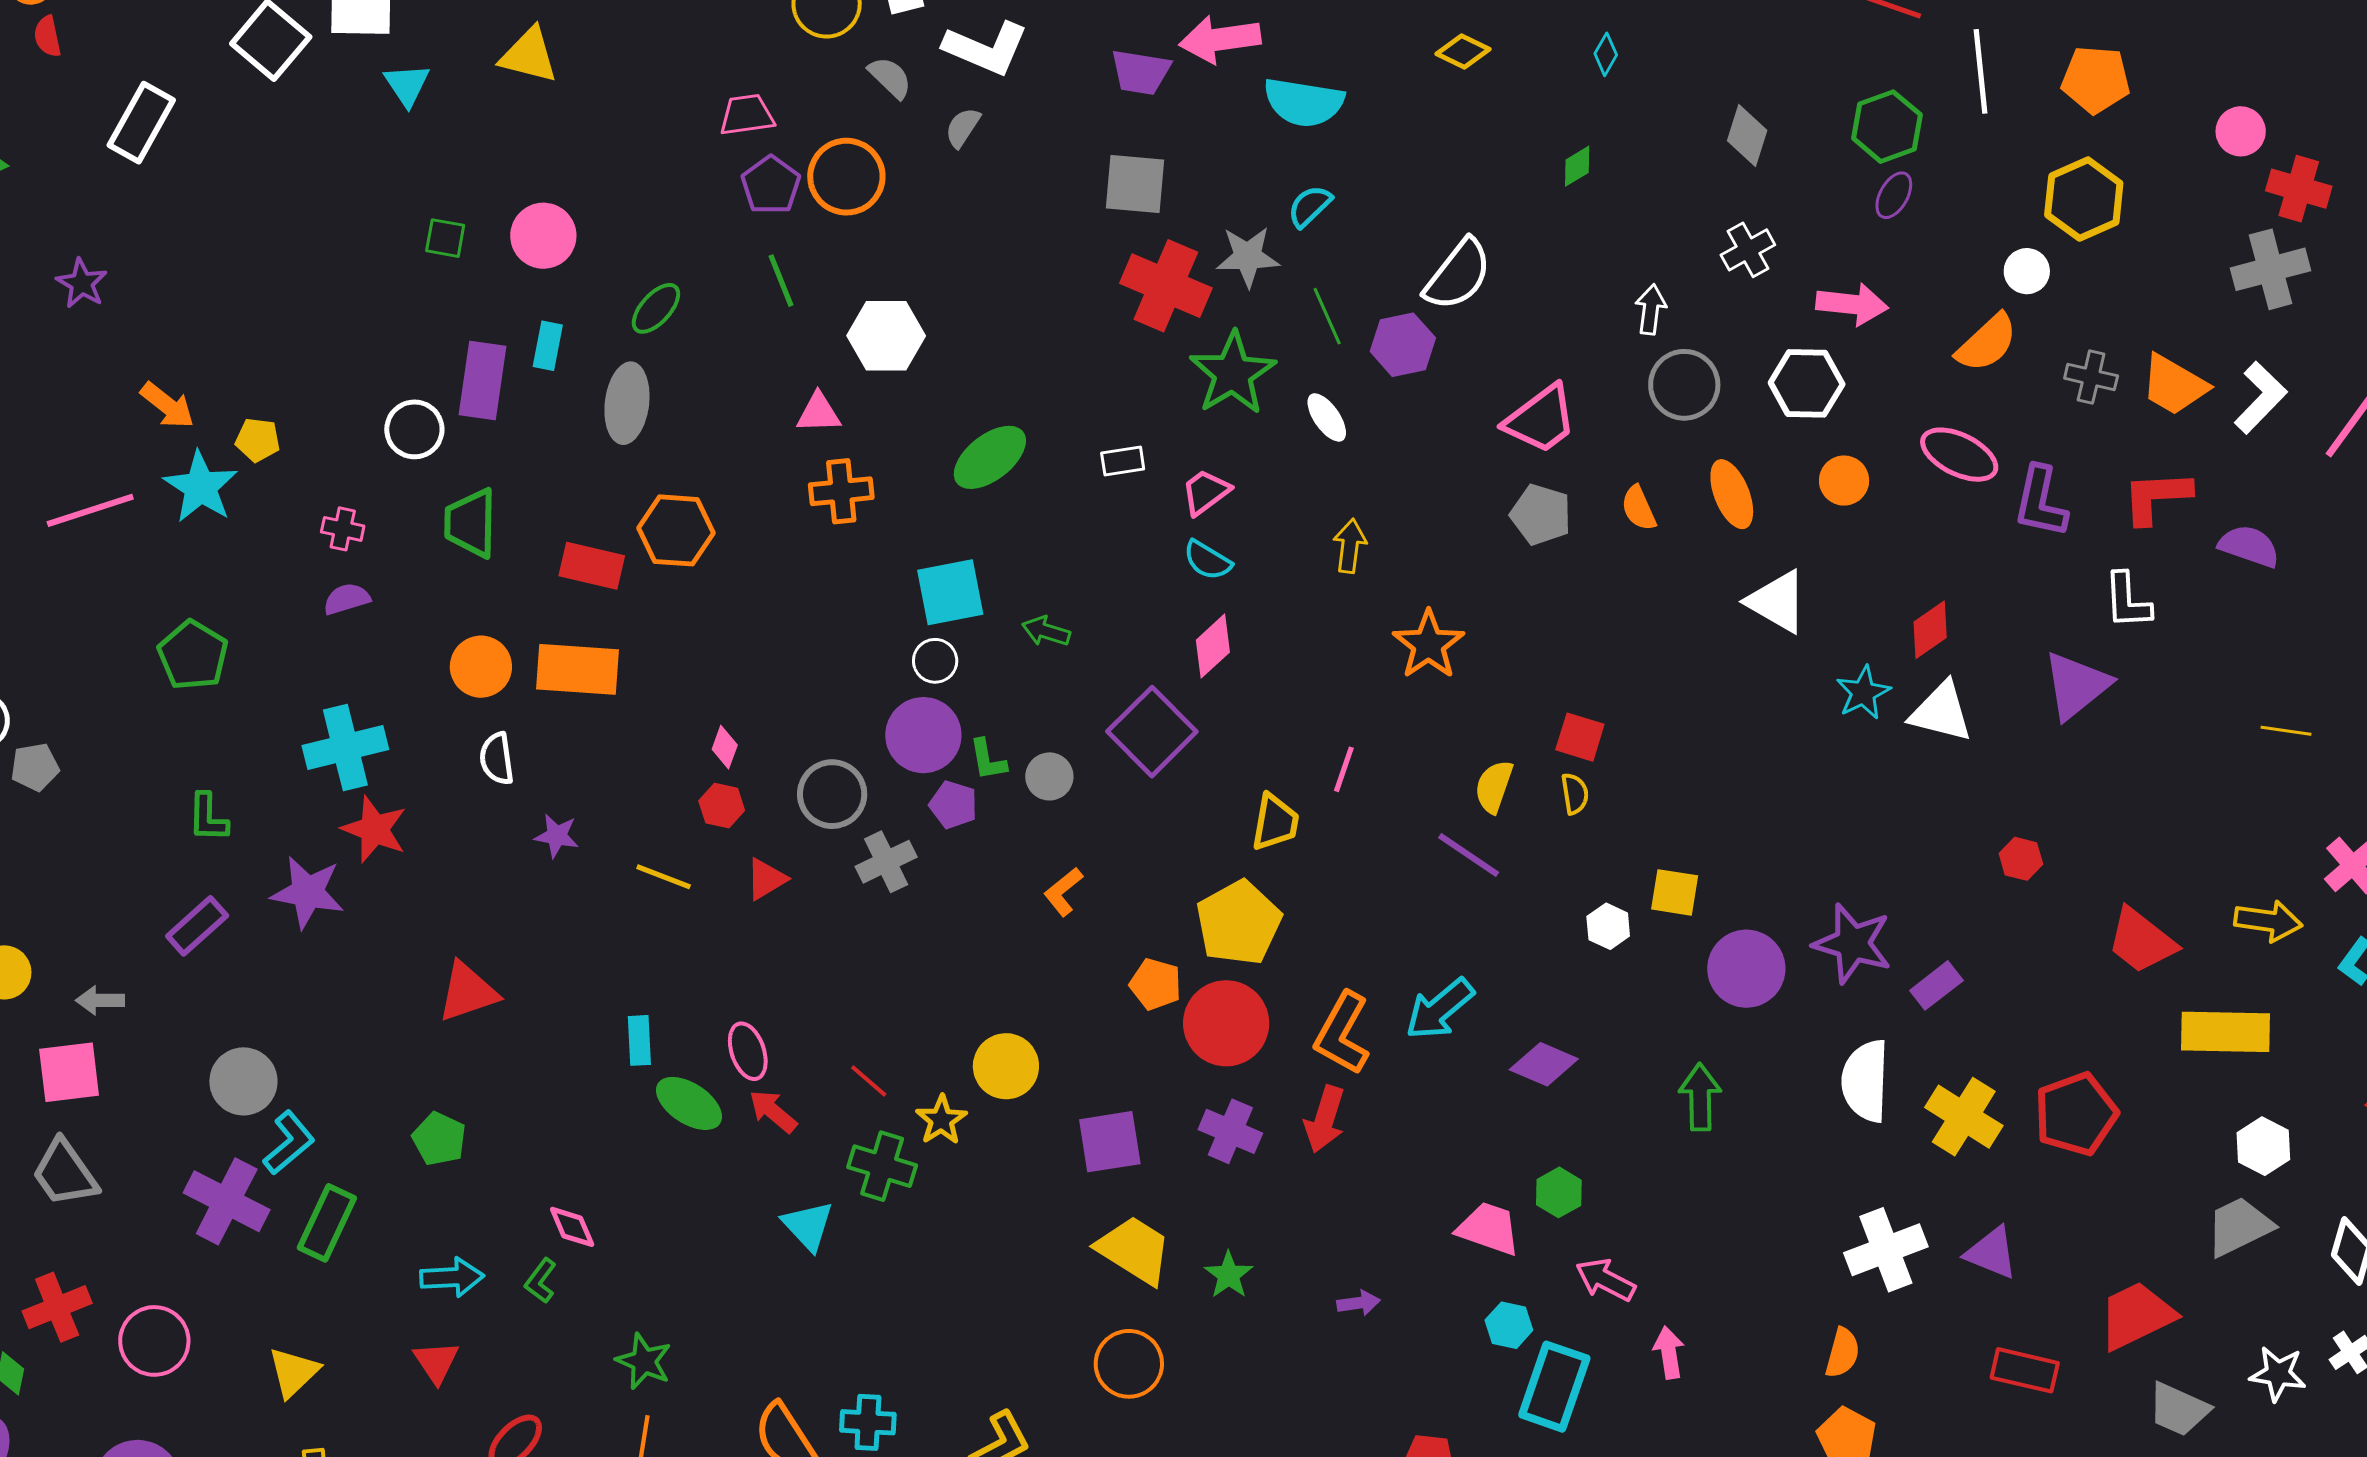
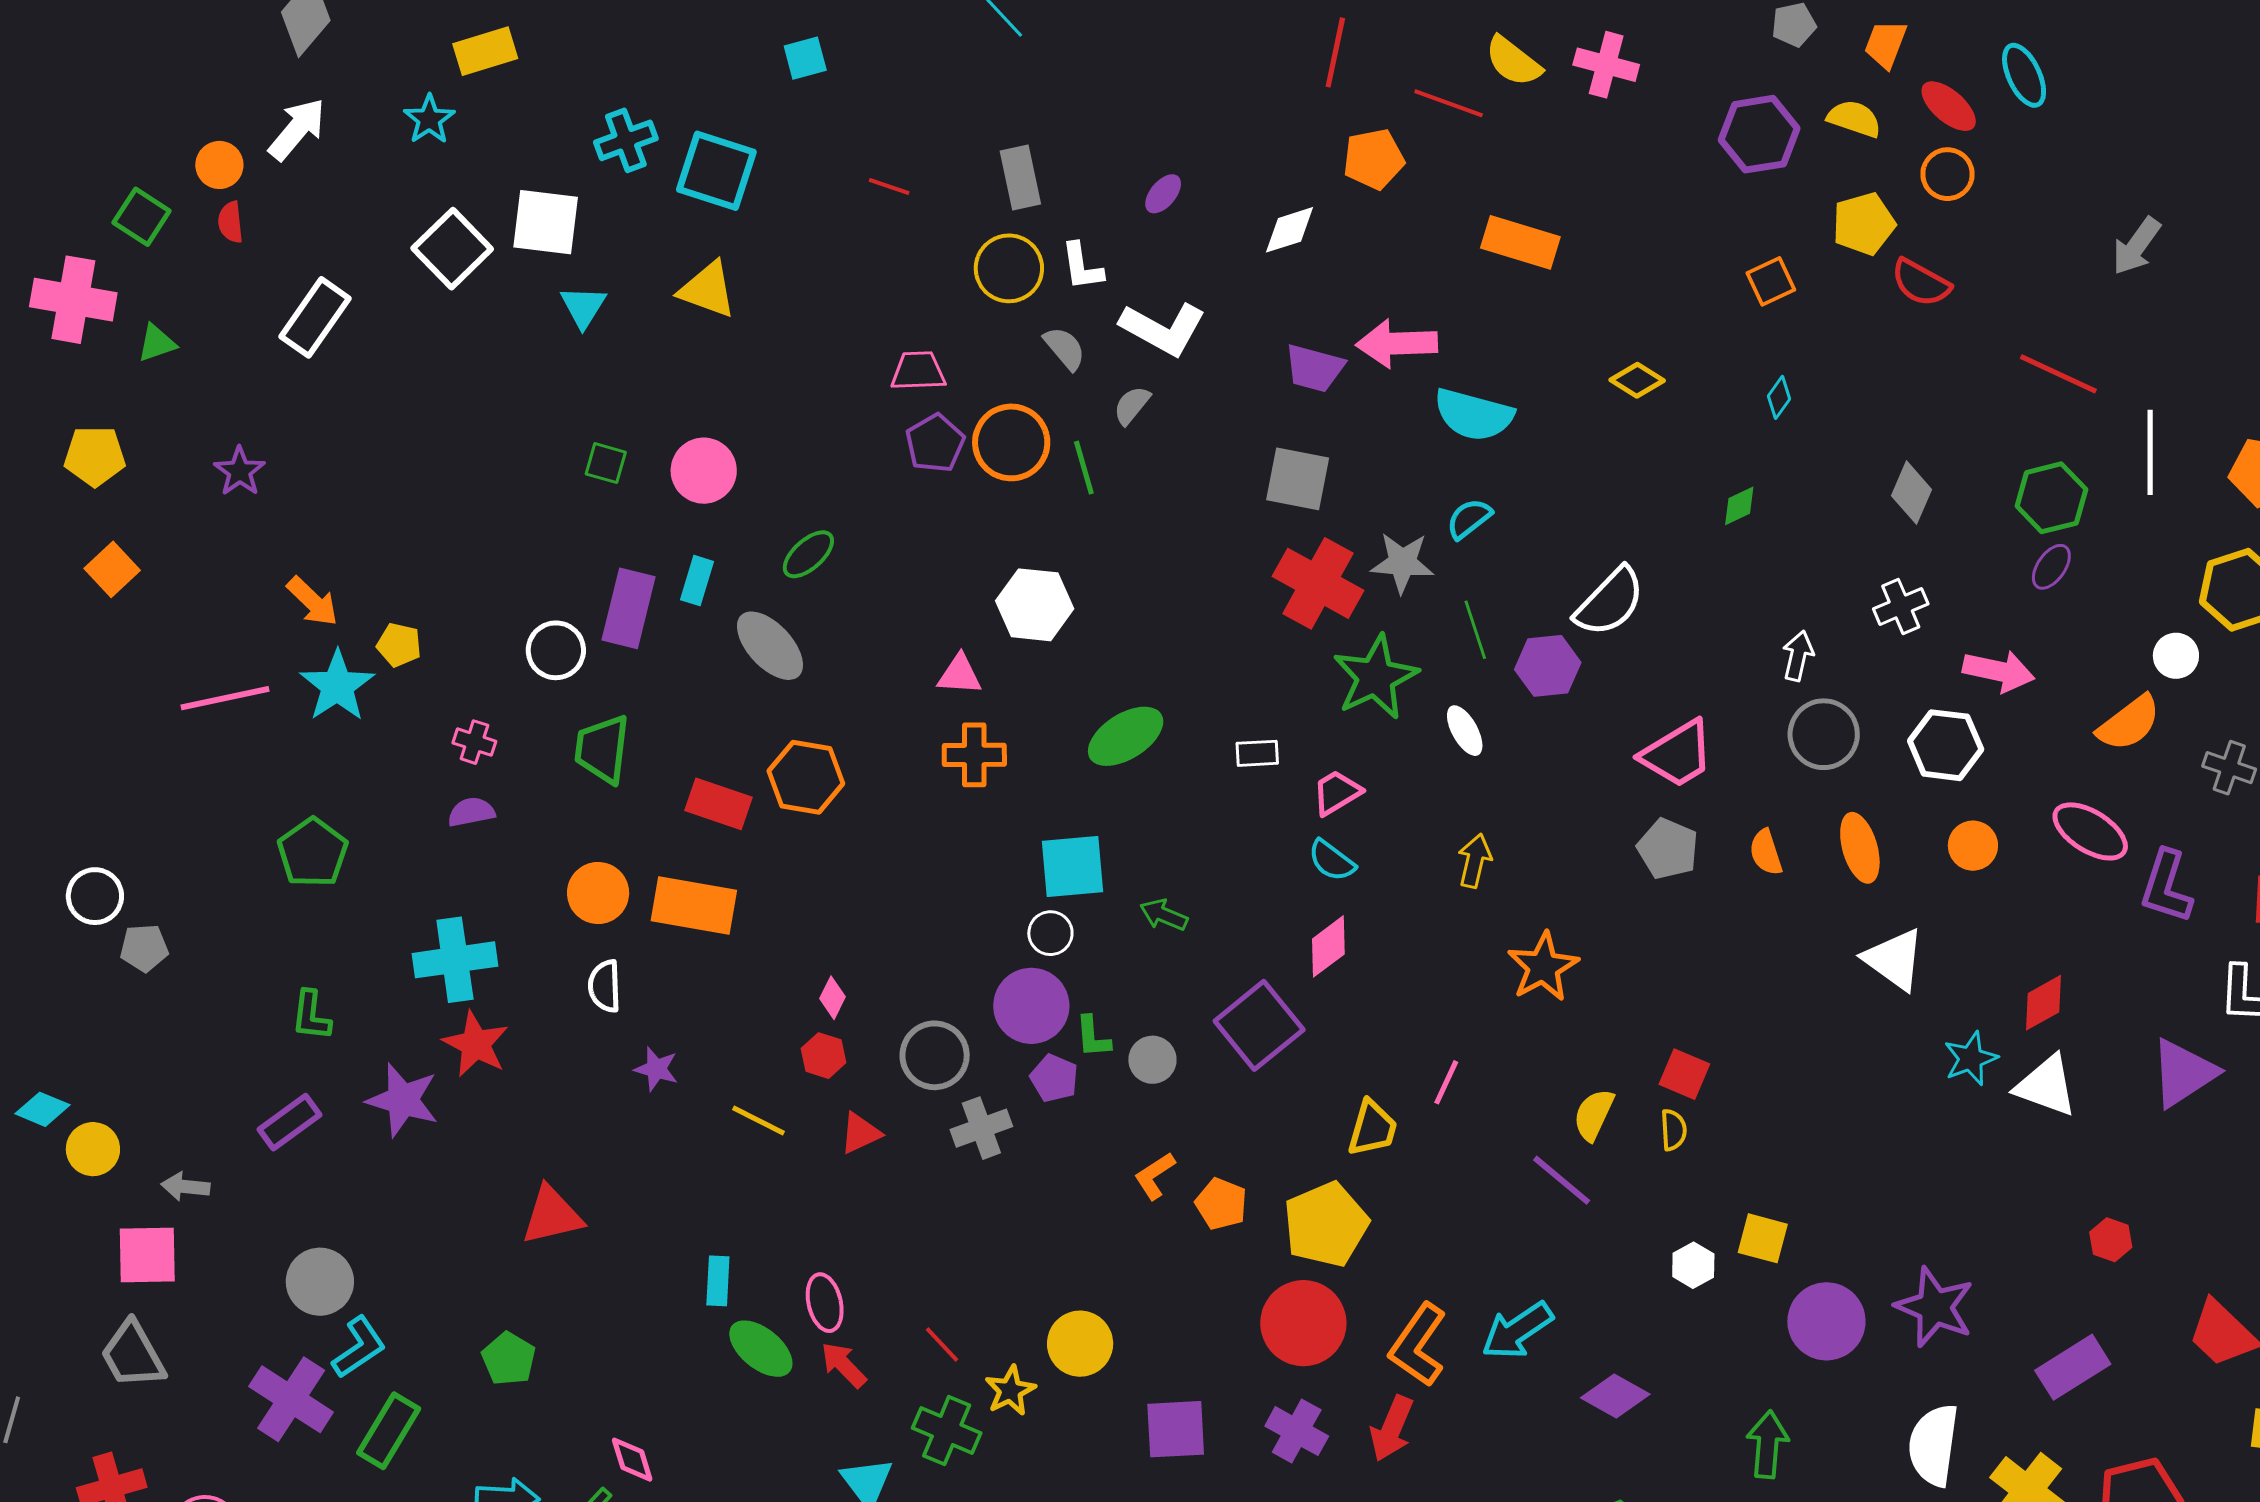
green line: (781, 281) -> (1084, 468), moved
gray ellipse: (627, 403) -> (770, 646), turned -56
orange pentagon: (1156, 984) -> (1221, 1204), moved
purple rectangle: (1936, 985) -> (2073, 1367), moved, size x1.4

